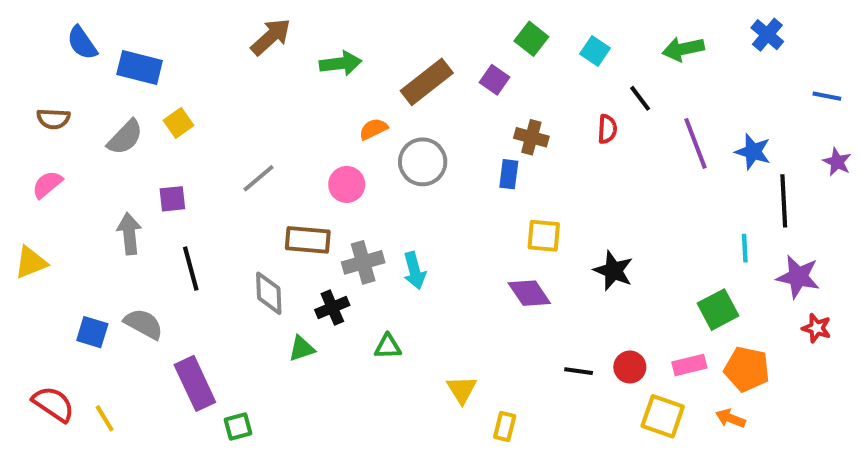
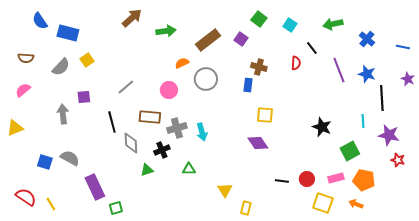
blue cross: (767, 35) -> (367, 39), moved
black line: (191, 269) -> (112, 122), moved
black star: (613, 271) -> (322, 127), moved

